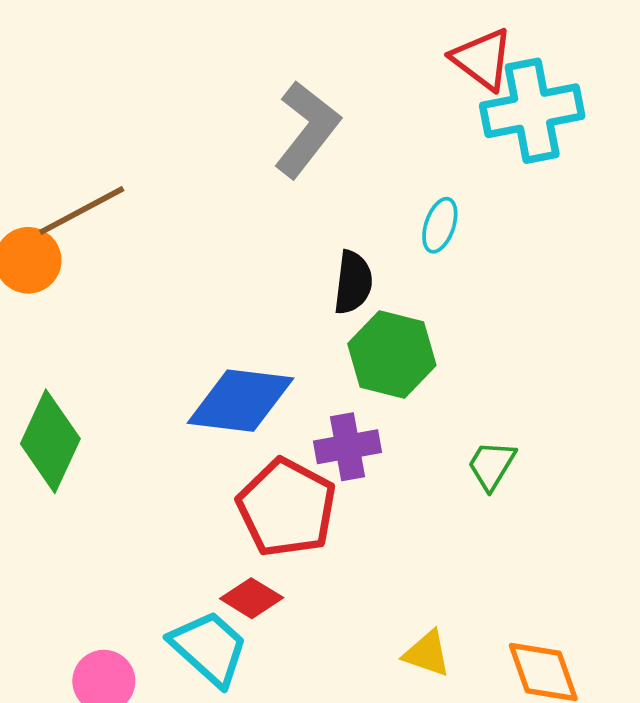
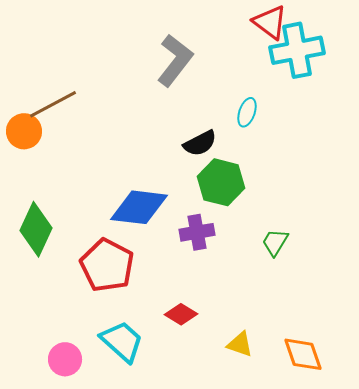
black semicircle: (353, 282) -> (200, 143), turned 56
red pentagon: (287, 508) -> (107, 265), moved
red diamond: (252, 598) -> (181, 314), moved

